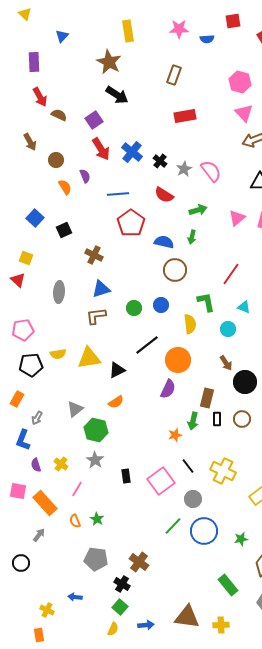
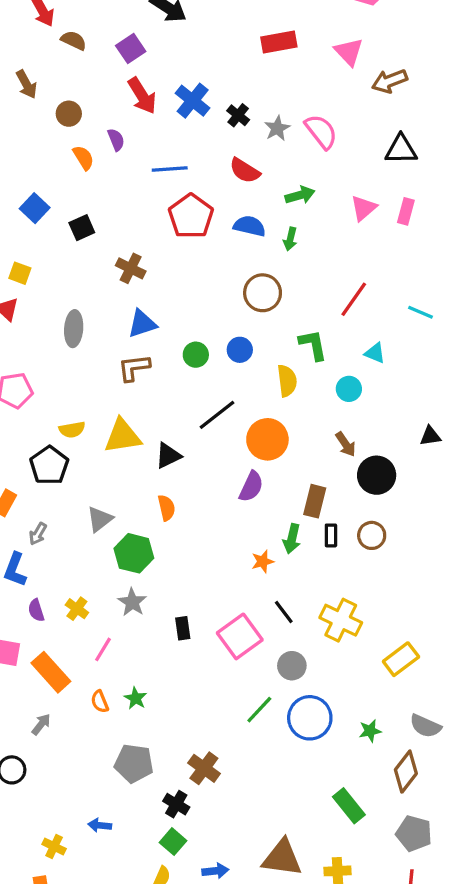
pink triangle: (244, 113) -> (349, 52), moved
blue semicircle: (164, 242) -> (250, 226), moved
black pentagon: (31, 365) -> (49, 465), moved, turned -30
orange semicircle: (116, 402) -> (166, 508), turned -70

